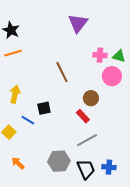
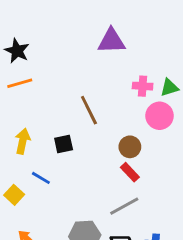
purple triangle: (78, 23) -> (112, 41), turned 50
green triangle: (119, 56) -> (169, 88), turned -32
black square: (44, 108) -> (64, 144), moved
red rectangle: (83, 116) -> (130, 172), moved

